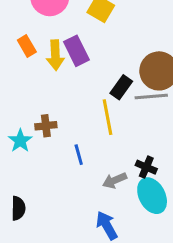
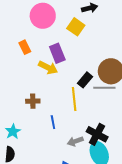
yellow arrow: (55, 55) -> (48, 67), moved, turned -66
cyan star: (20, 141) -> (13, 131), moved
black cross: (146, 167) -> (97, 134), size x1.5

